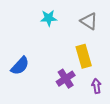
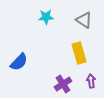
purple cross: (66, 79) -> (63, 84), moved

